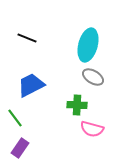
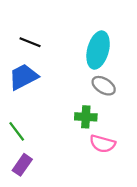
blue trapezoid: (31, 85) -> (23, 77), moved

